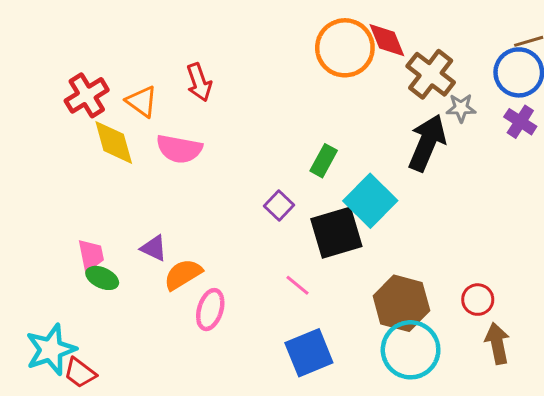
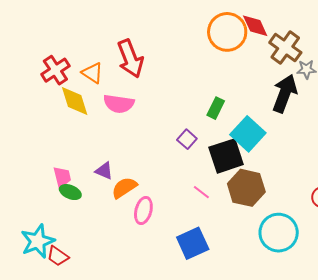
red arrow: (199, 82) -> (130, 59), size x1.5
brown hexagon: (401, 303) -> (246, 188), moved
blue square: (309, 353) -> (193, 243), moved

